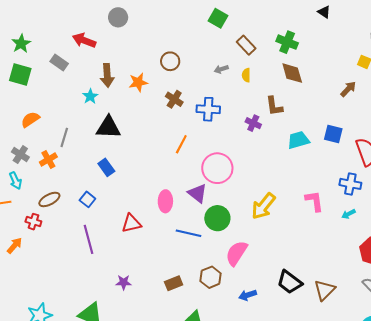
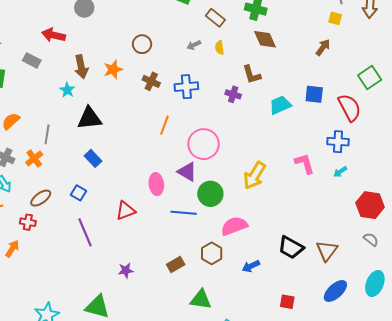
pink semicircle: (237, 253) -> (234, 226), turned 44

